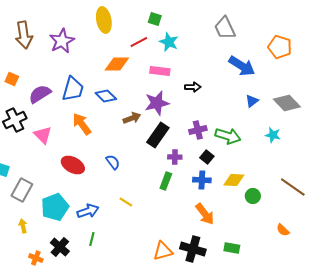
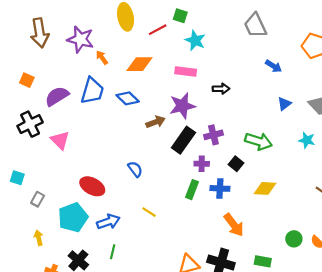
purple star: (62, 41) -> (80, 39), turned -30
red line: (139, 42) -> (158, 30), moved
blue arrow: (242, 66) -> (274, 66), size x0.6
orange arrow: (82, 124) -> (102, 58), moved, size x0.6
purple cross: (198, 130) -> (213, 135), moved
red ellipse: (73, 165) -> (92, 186), moved
blue cross: (202, 180) -> (220, 188), moved
gray rectangle: (22, 190) -> (38, 199), size x0.6
green circle: (253, 196) -> (294, 239), moved

